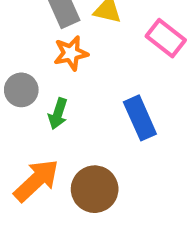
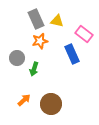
blue rectangle: (140, 118) -> (72, 54), moved
orange arrow: (36, 181) -> (24, 100), size x0.6

